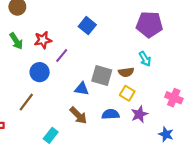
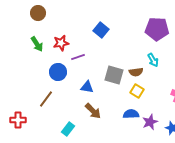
purple line: (62, 56) -> (78, 57), turned 32
blue triangle: (82, 89) -> (87, 87), moved
blue semicircle: (111, 114) -> (131, 114), moved
purple star: (139, 114) -> (150, 122), moved

